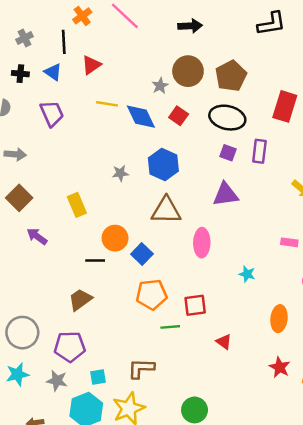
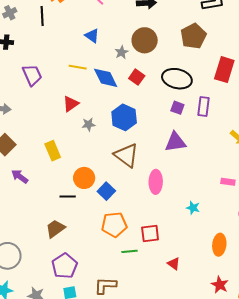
red triangle: (91, 65) -> (71, 104), moved
blue triangle: (53, 72) -> (92, 36), moved
brown pentagon: (231, 76) -> (193, 36), moved
brown triangle: (166, 211) -> (126, 155), turned 36
purple pentagon: (70, 347) -> (65, 266), moved, turned -30

